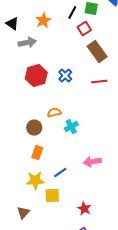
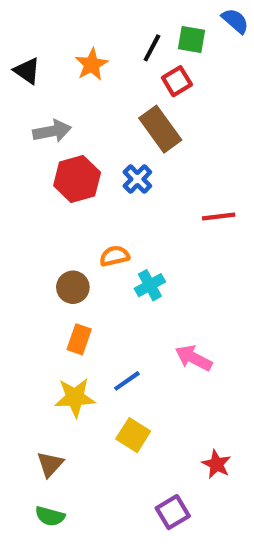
gray arrow: (27, 43) -> (52, 131), moved
brown rectangle: (97, 52) -> (160, 129), moved
red line: (99, 82) -> (219, 216), moved
pink arrow: (92, 162) -> (194, 358), turned 36
yellow square: (52, 196) -> (133, 435), moved, turned 35
red star: (84, 209) -> (216, 464), moved

